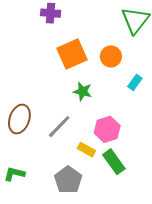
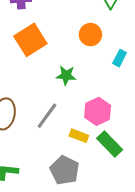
orange square: (72, 54) -> (30, 40), moved

